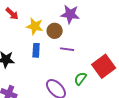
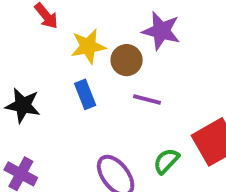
yellow star: (35, 26) -> (88, 46), turned -30
blue rectangle: (36, 50) -> (85, 94), turned -32

